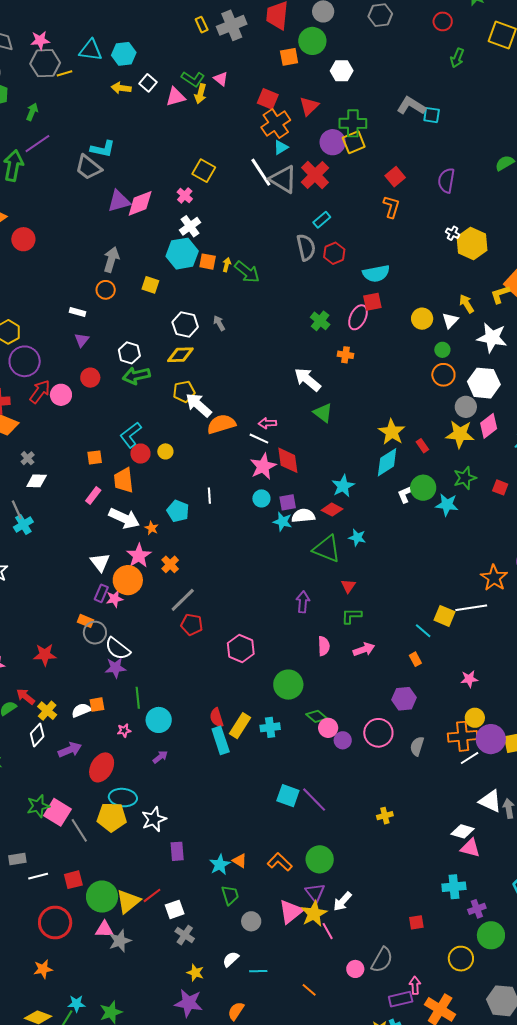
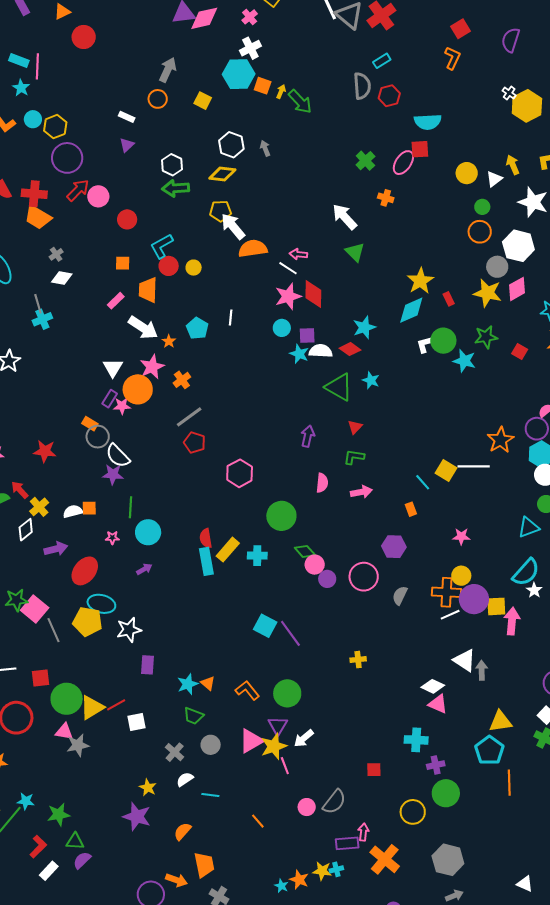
red circle: (90, 378) -> (127, 219), moved
green trapezoid: (230, 895) -> (193, 716), turned 120
gray cross: (185, 935) -> (175, 752), moved

